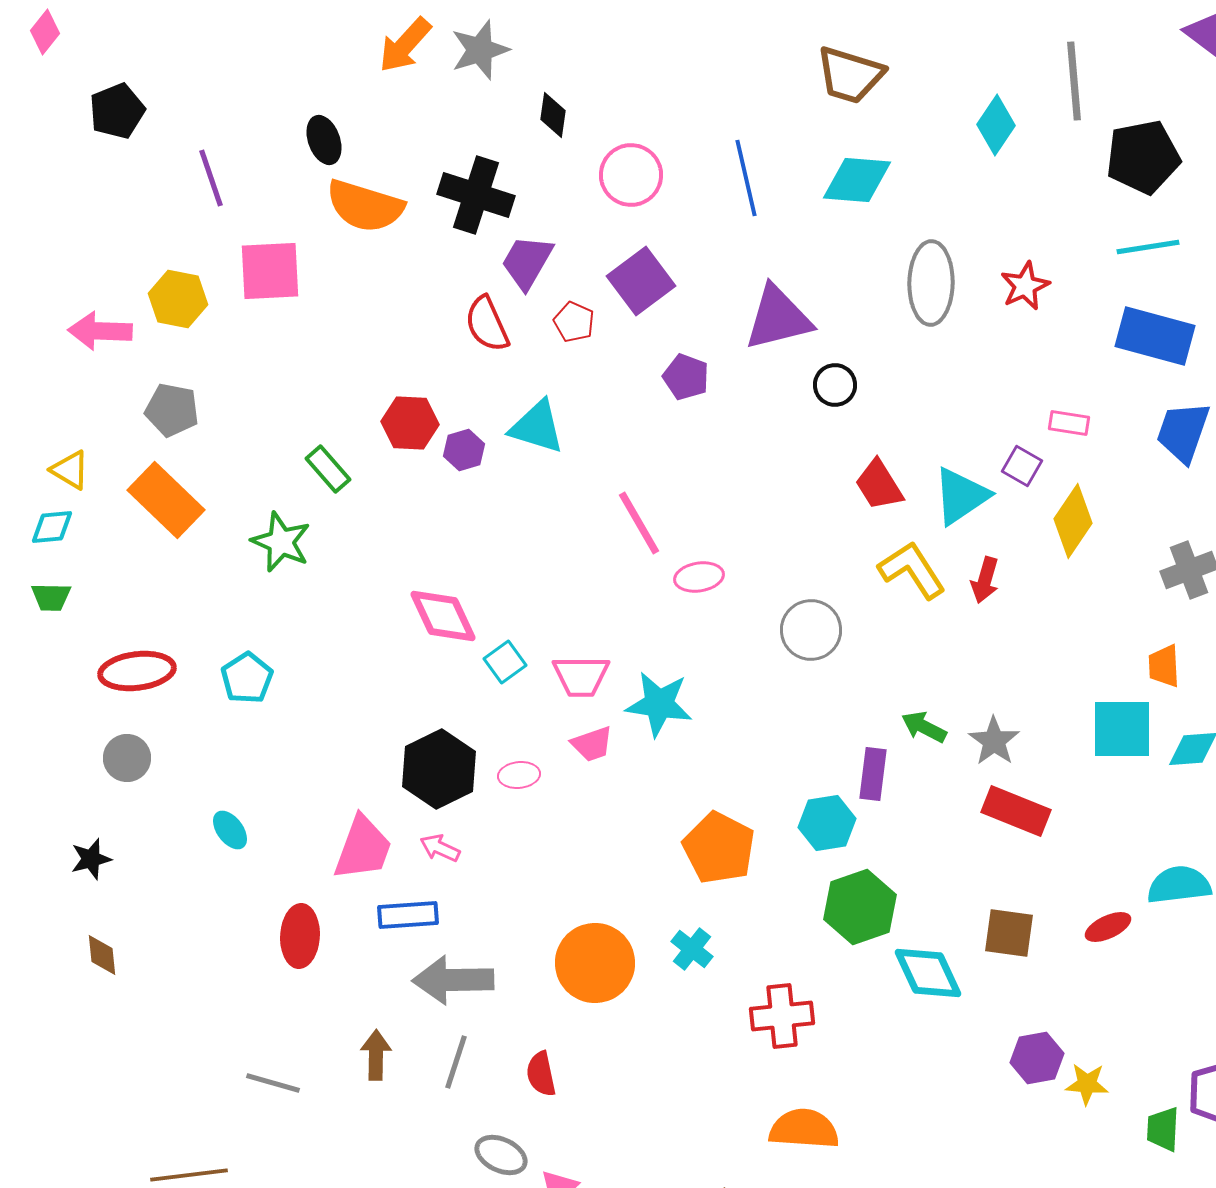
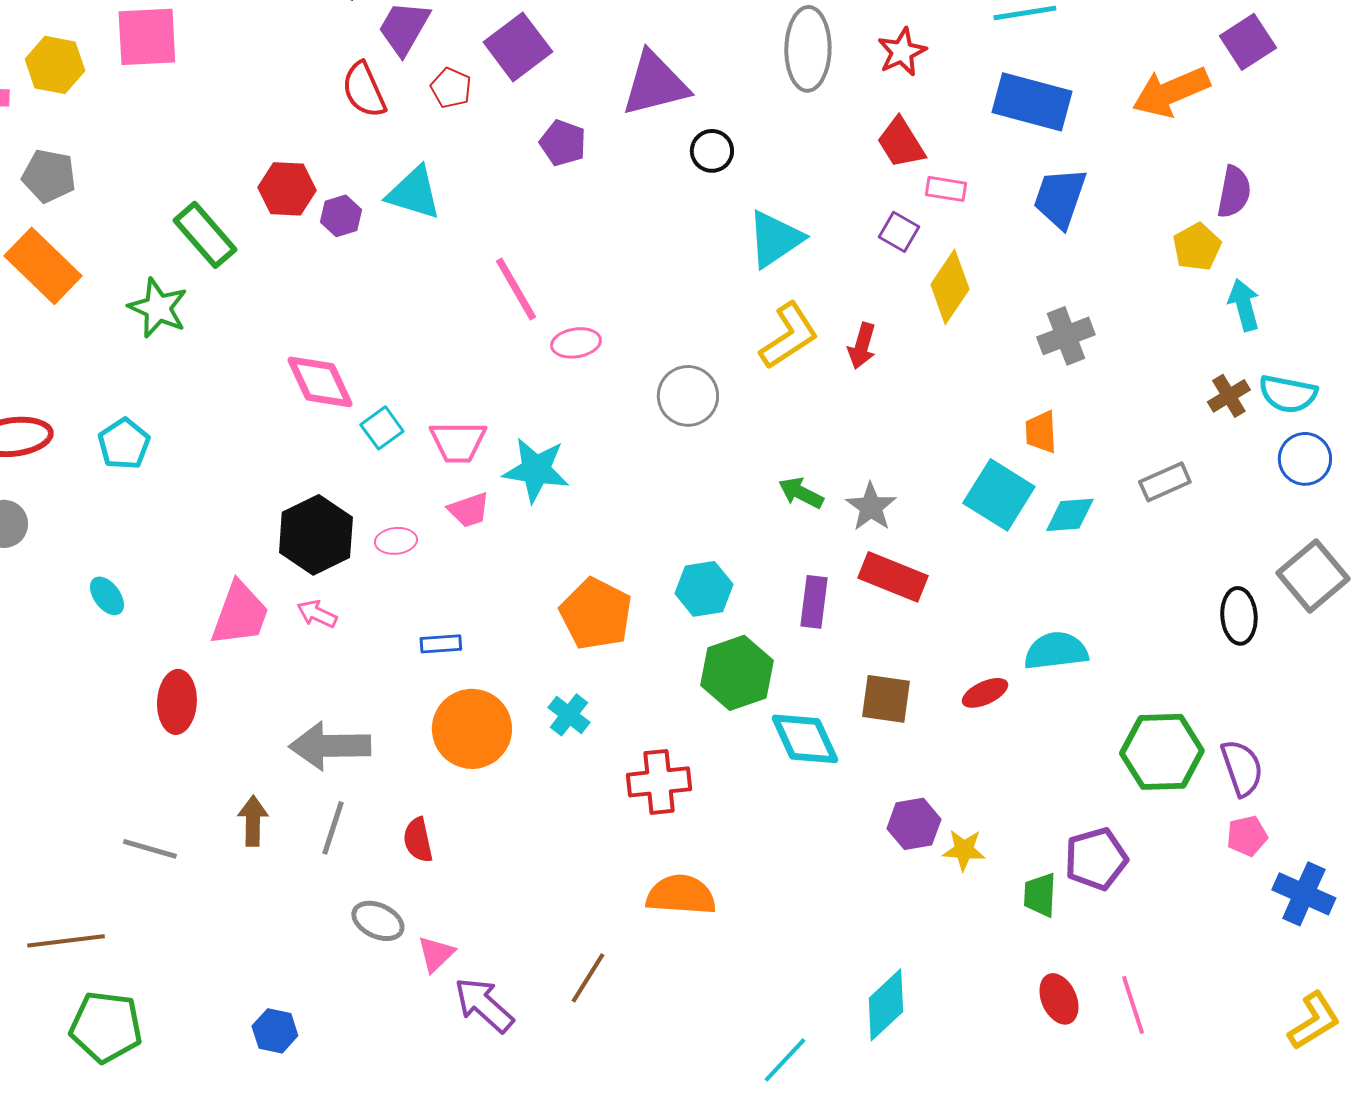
green rectangle: (328, 469) -> (205, 235), size x1.4
red trapezoid: (879, 485) -> (901, 143), moved
cyan triangle: (961, 496) -> (775, 239), moved
yellow L-shape: (912, 570) -> (789, 336), turned 90
cyan square: (1122, 729) -> (999, 495), turned 32
purple rectangle: (873, 774) -> (814, 602), moved
blue rectangle: (408, 915) -> (441, 644), moved, size x0.7

